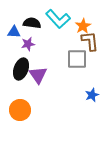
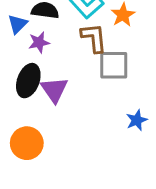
blue triangle: (14, 32) -> (18, 24), turned -48
brown L-shape: (90, 41) -> (94, 38), moved

